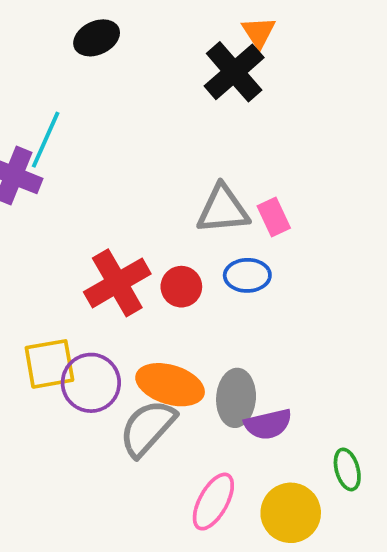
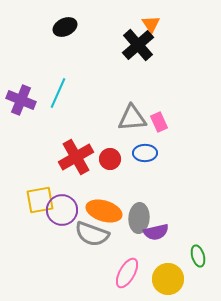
cyan line: (46, 140) -> (58, 93), moved
gray semicircle: (147, 428) -> (92, 234), turned -112

